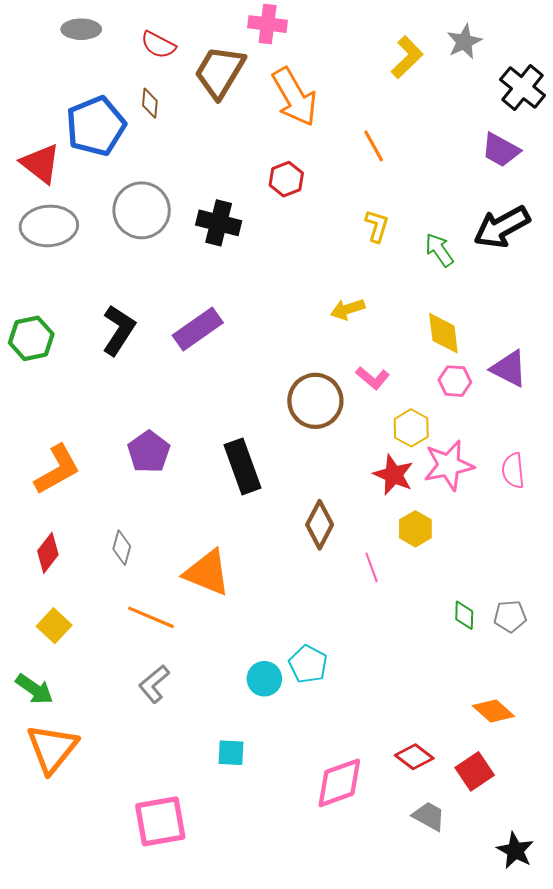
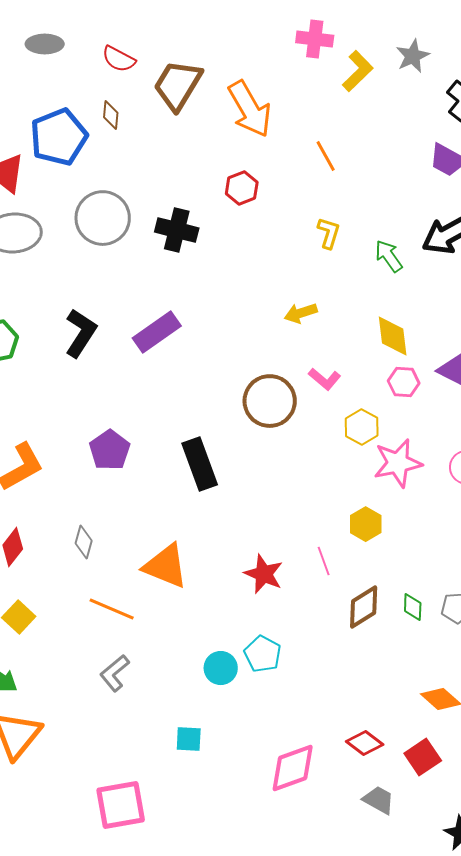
pink cross: (268, 24) -> (315, 39), moved
red star: (393, 475) -> (264, 574), moved
brown diamond: (320, 525) -> (364, 607), moved, turned 30

